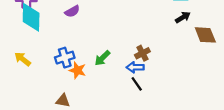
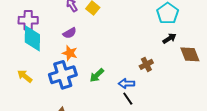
brown cross: (142, 53) -> (146, 64), moved
blue cross: (65, 58) -> (63, 75), size x1.5
orange star: (77, 70) -> (70, 53), moved

